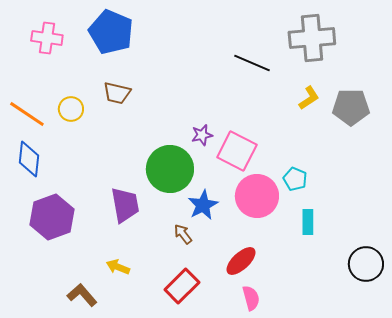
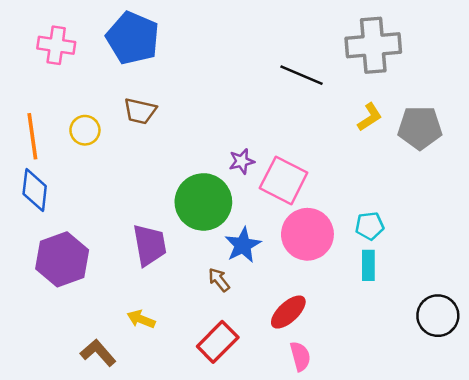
orange line: (27, 114) -> (32, 136), turned 48
cyan pentagon: (295, 179) -> (370, 226), moved, turned -30

